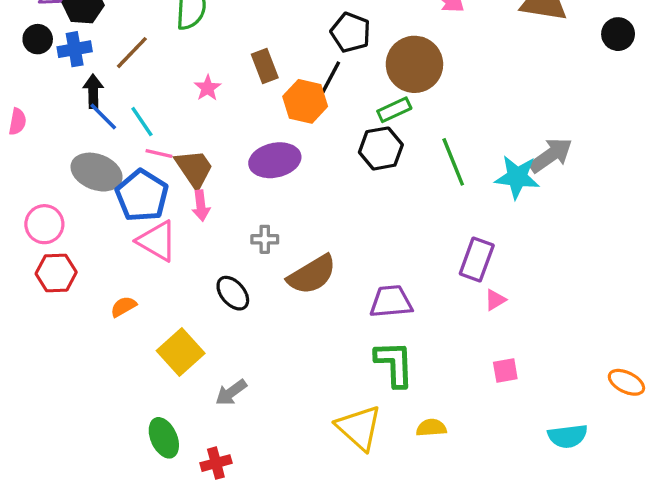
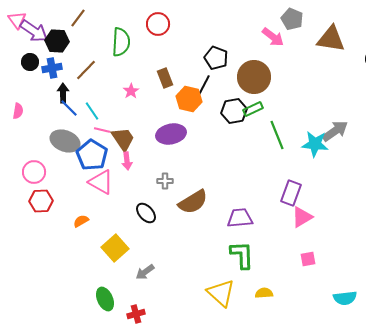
green rectangle: (394, 110) -> (253, 109), moved
black hexagon: (381, 148) -> (234, 111), moved
pink triangle: (495, 300) -> (302, 217), size x1.6

